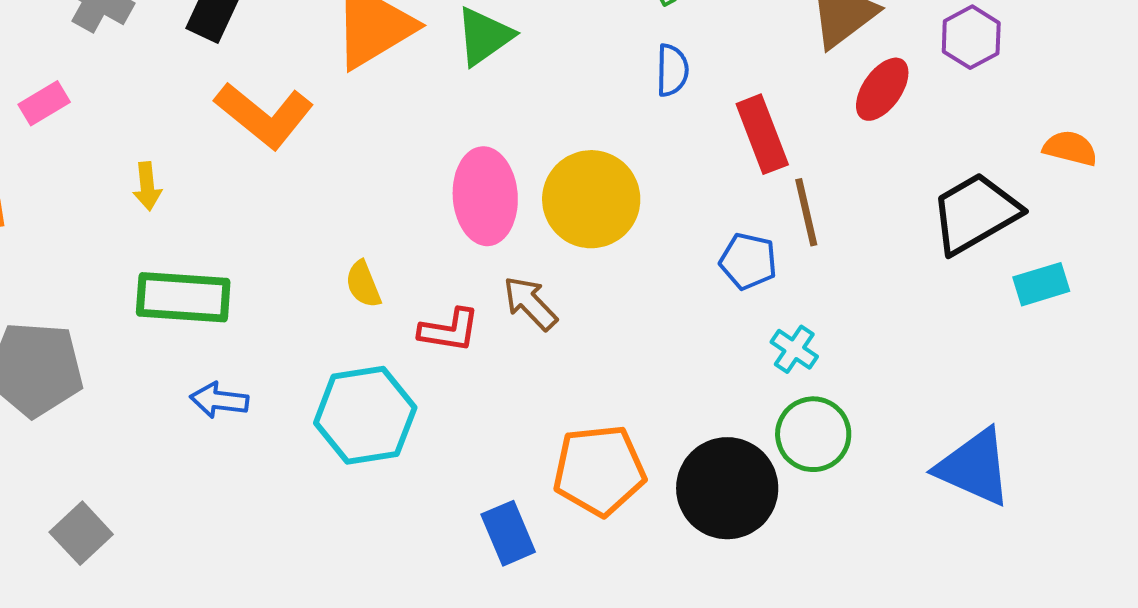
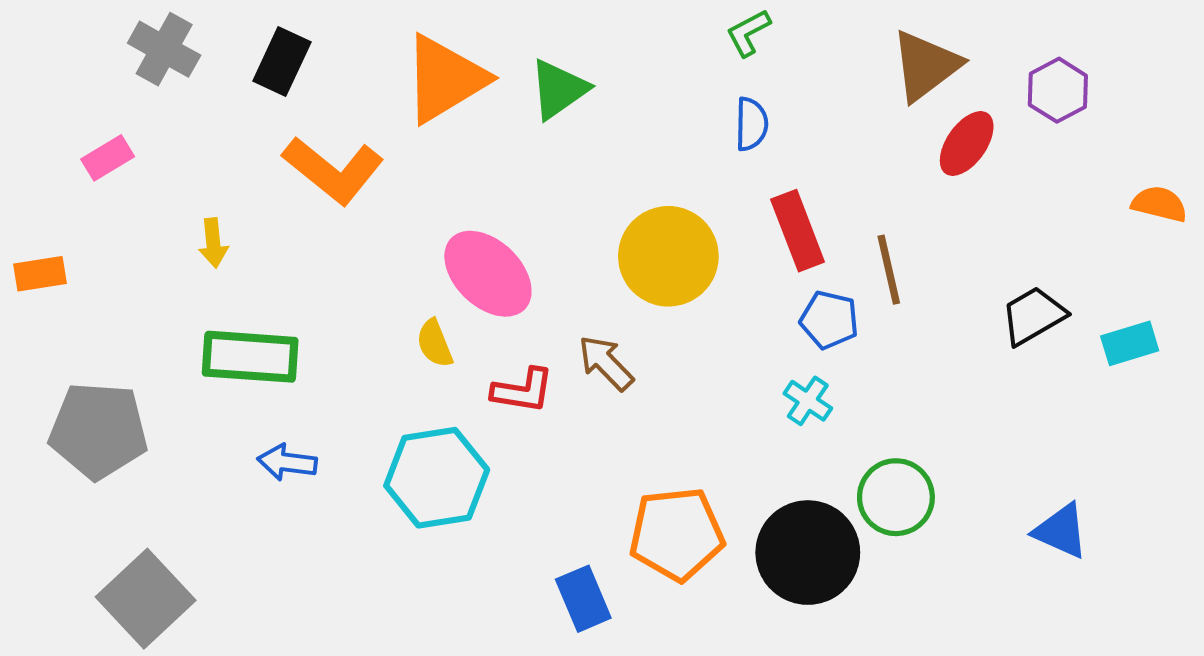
red rectangle: (762, 134) -> (798, 231), moved
pink ellipse: (485, 196) -> (488, 274), moved, turned -42
black trapezoid: (975, 213) -> (1033, 316), moved, size x0.7
cyan cross: (794, 349) -> (808, 401), moved
blue triangle: (974, 467) -> (1061, 531), size x0.7
gray square: (81, 533) -> (146, 599), size x1.5

